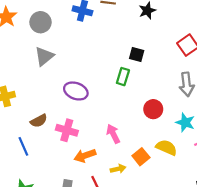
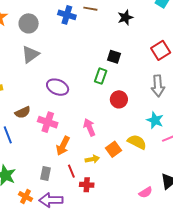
red circle: (153, 109) -> (119, 99), moved
orange arrow: (85, 156) -> (63, 146), turned -48

